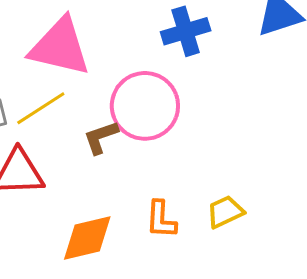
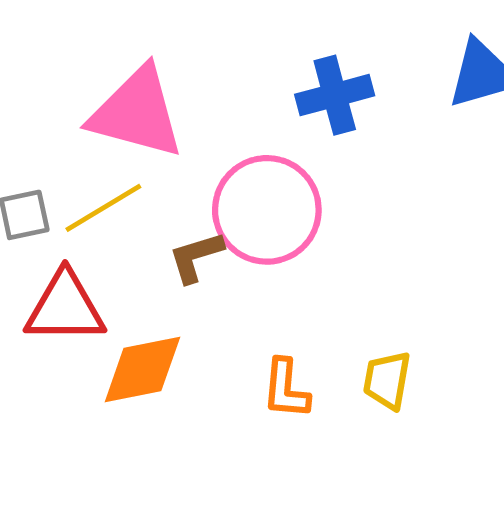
yellow trapezoid: (225, 212) -> (387, 380), turned -57
orange diamond: (87, 238) -> (142, 369), moved

